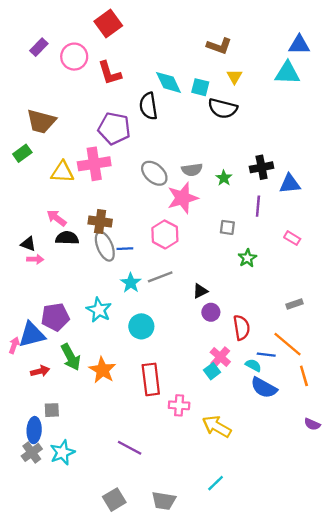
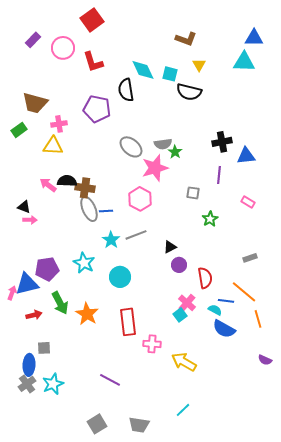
pink cross: (94, 164) -> (59, 124), moved, size x0.6
green star: (224, 178) -> (175, 152), moved
black semicircle: (67, 238) -> (67, 181), moved

